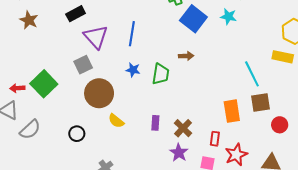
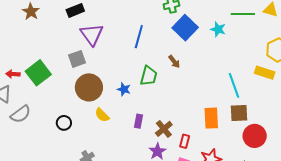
blue line: (132, 34) -> (139, 37), moved
brown arrow: (186, 56) -> (174, 62), turned 48
blue star: (133, 70) -> (124, 89), moved
red circle: (280, 125) -> (255, 136), size x1.5
red rectangle: (215, 139) -> (185, 141), moved

